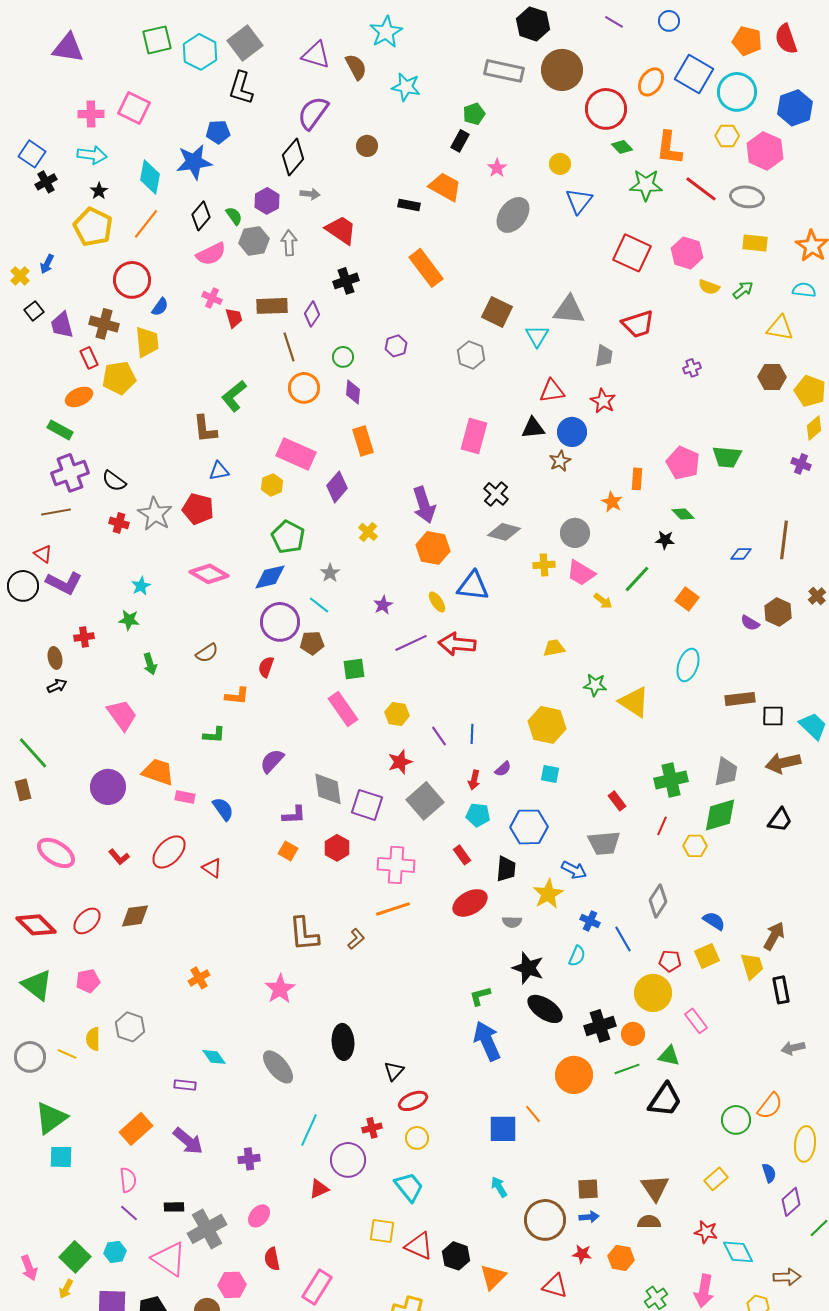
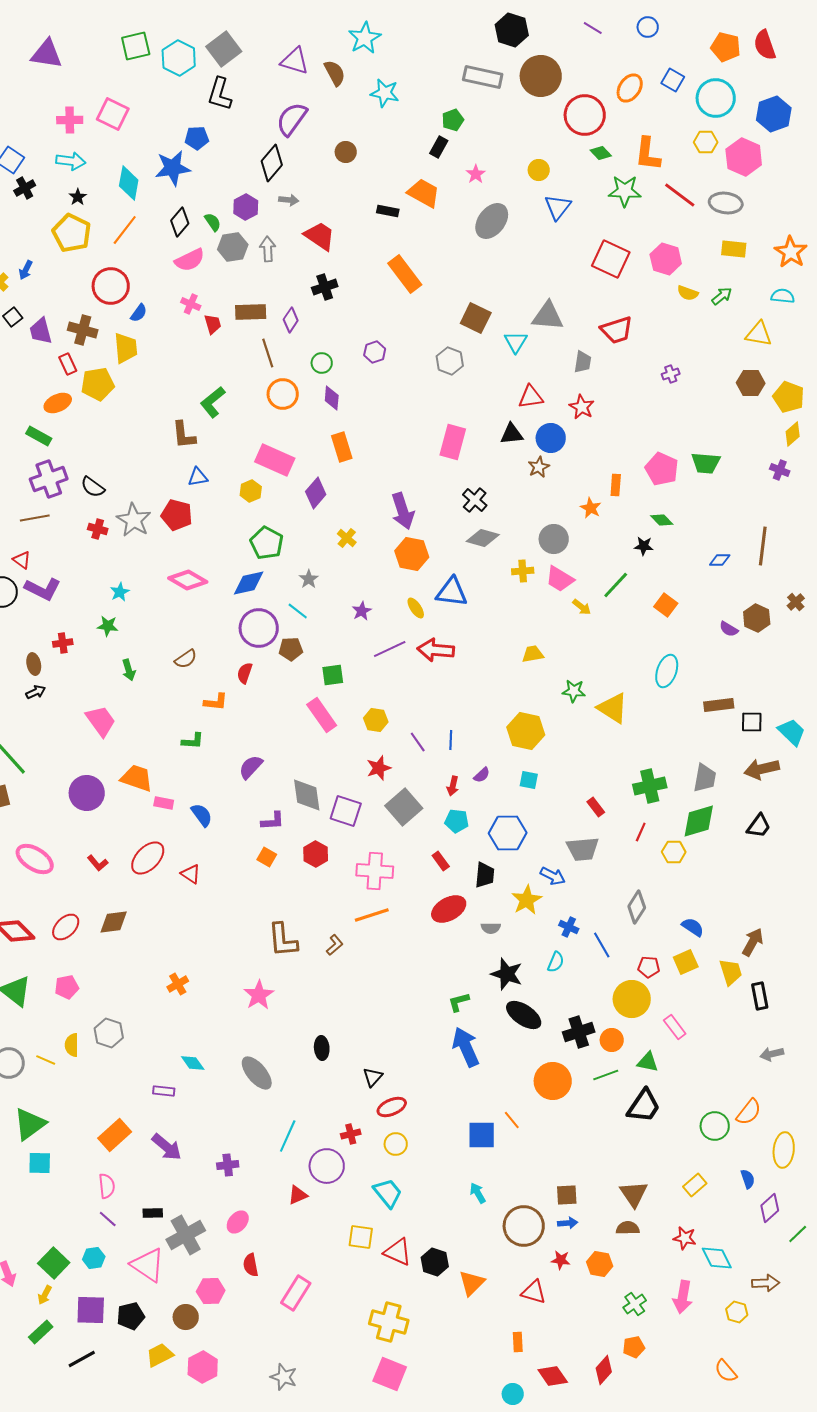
blue square: (694, 74) -> (673, 80), size x0.6
black ellipse: (343, 1042) -> (322, 1048), size x0.7

